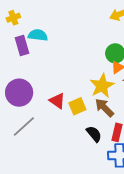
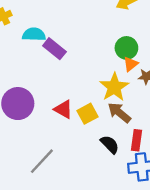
purple rectangle: (22, 46) -> (54, 49), moved, turned -30
gray line: (24, 126) -> (42, 161), moved

